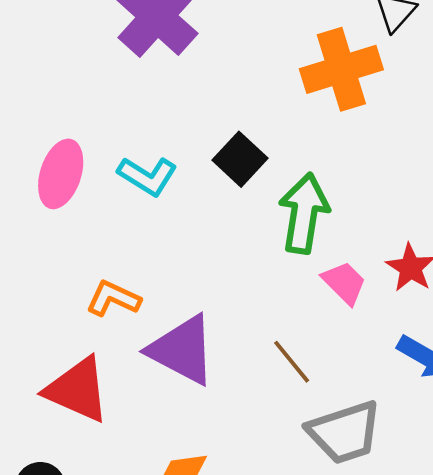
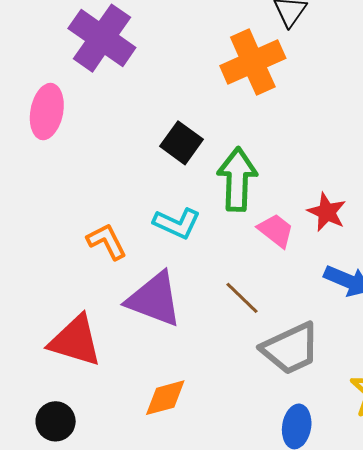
pink ellipse: (61, 174) -> (47, 112), moved
cyan L-shape: (147, 176) -> (177, 223), moved
orange L-shape: (113, 299) -> (107, 241), moved, turned 45

